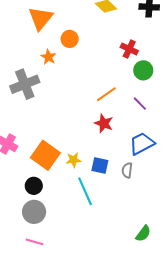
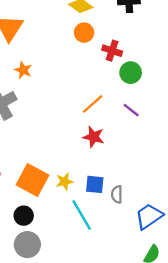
orange circle: (70, 39) -> (84, 33), moved
blue trapezoid: (142, 144) -> (149, 216), moved
gray semicircle: (127, 170) -> (117, 194), moved

